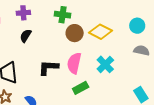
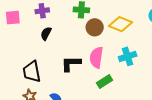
cyan cross: (105, 64) -> (128, 56), turned 30

